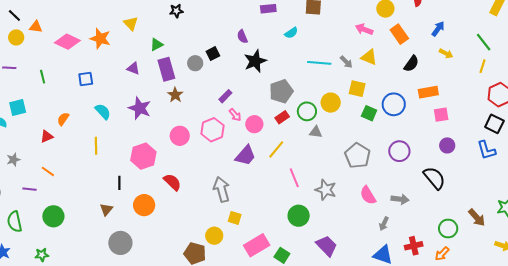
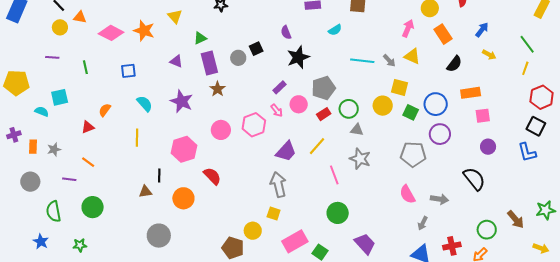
pink arrow: (364, 29) -> (408, 28), turned 90
purple rectangle: (225, 96) -> (279, 87), moved
yellow circle: (331, 103) -> (383, 106), moved
pink circle: (254, 124) -> (299, 104), moved
purple circle: (399, 151) -> (440, 134), moved
gray pentagon: (358, 156) -> (413, 154), moved, turned -30
gray arrow: (222, 189) -> (278, 184), moved
gray star: (326, 190) -> (360, 159), moved
brown triangle: (106, 209) -> (145, 192), moved, turned 40

